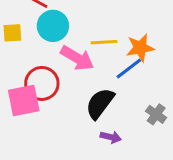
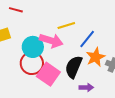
cyan circle: (53, 26) -> (33, 47), moved
orange star: (140, 48) -> (96, 57), moved
pink square: (24, 101) -> (48, 74), moved, turned -30

